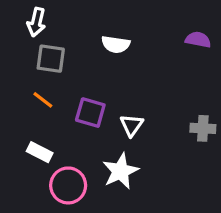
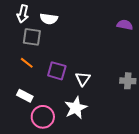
white semicircle: (116, 44) -> (49, 19), moved

